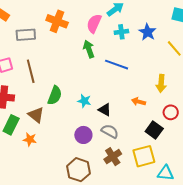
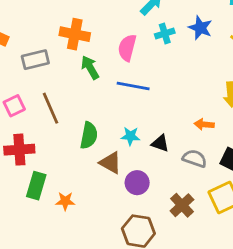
pink semicircle: (94, 23) -> (127, 48), moved
green arrow: (89, 49) -> (90, 67), moved
blue line: (117, 65) -> (133, 86), moved
brown triangle: (36, 115) -> (110, 163), moved
gray semicircle: (110, 131) -> (195, 158), moved

